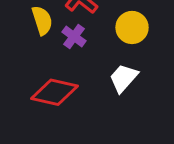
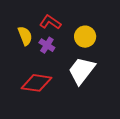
white trapezoid: (124, 78) -> (82, 71), size x1.4

